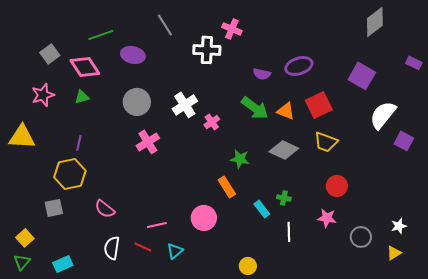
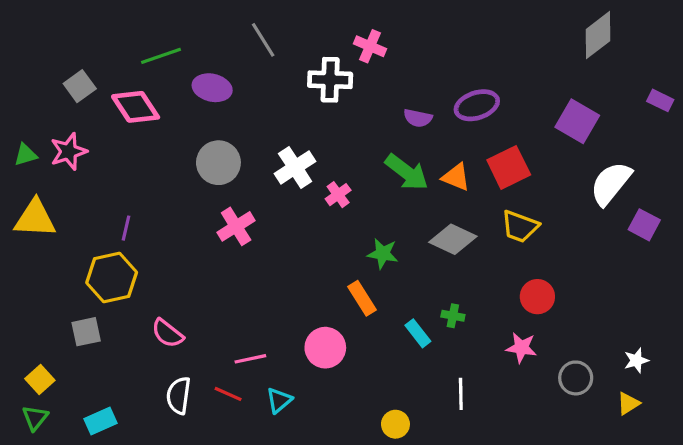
green triangle: (82, 97) -> (26, 155), moved
white line: (289, 232) -> (461, 394), moved

